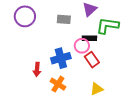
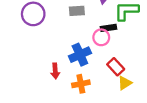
red rectangle: (92, 60) -> (116, 67), moved
orange cross: (58, 84) -> (81, 84), turned -35

